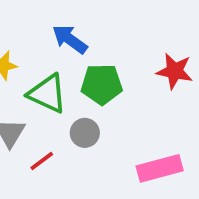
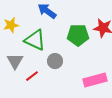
green pentagon: (102, 84) -> (78, 35), moved

